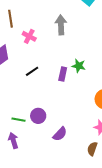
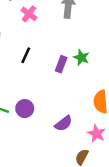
black line: (32, 71) -> (26, 55), turned -40
purple semicircle: (60, 134) -> (64, 123), moved

